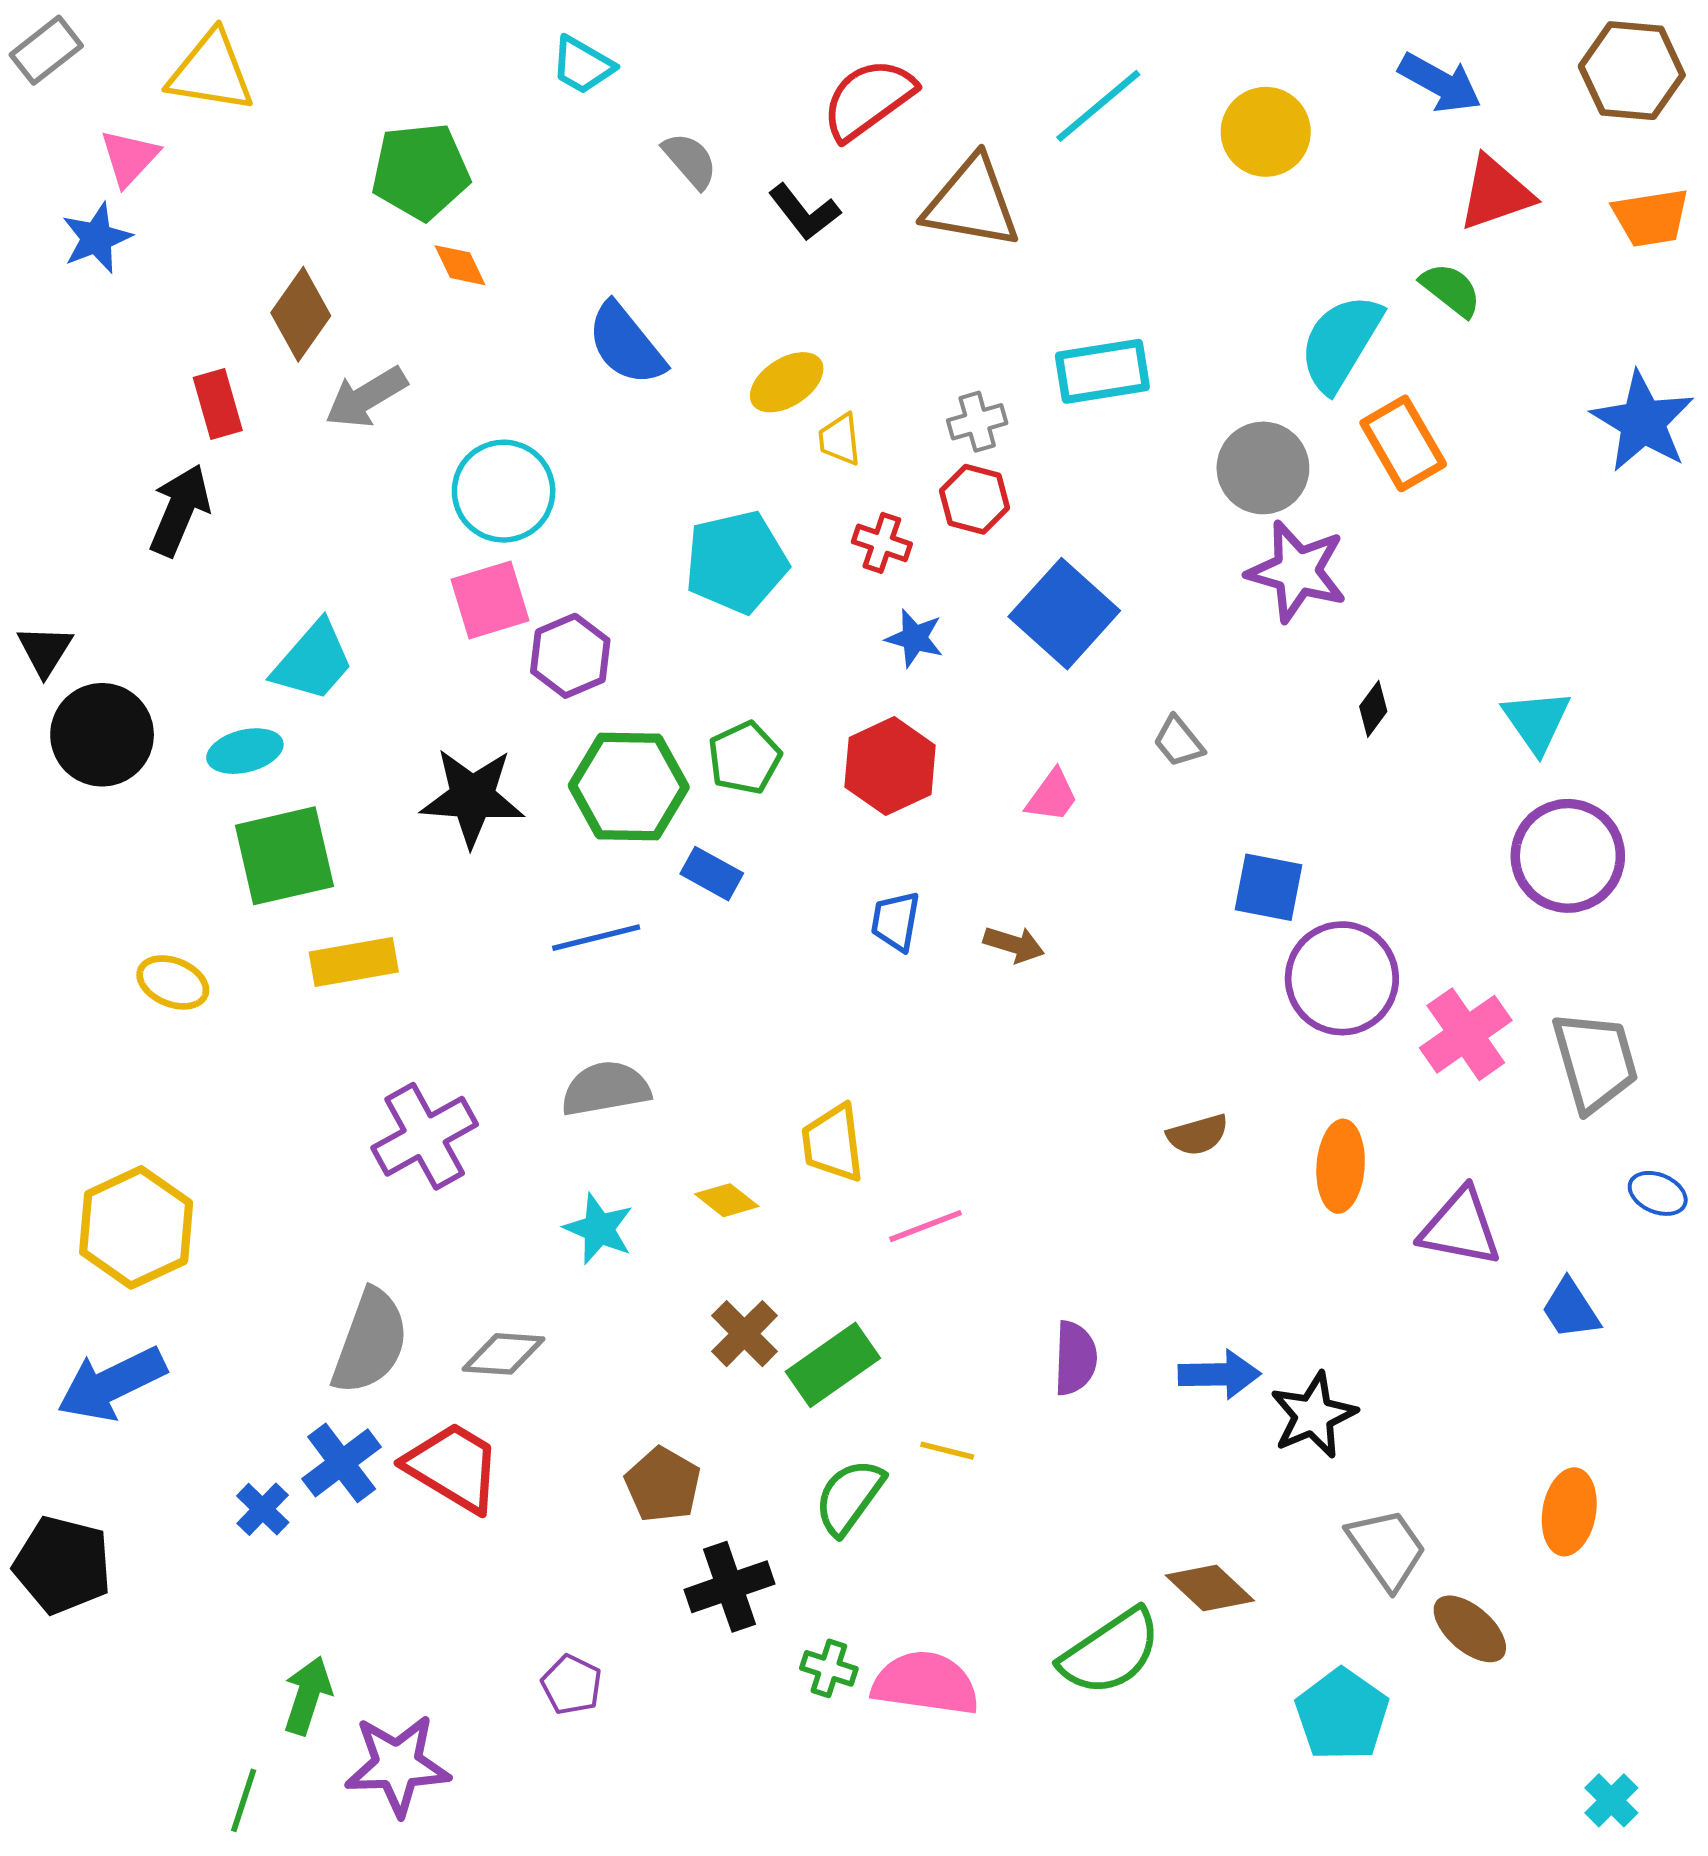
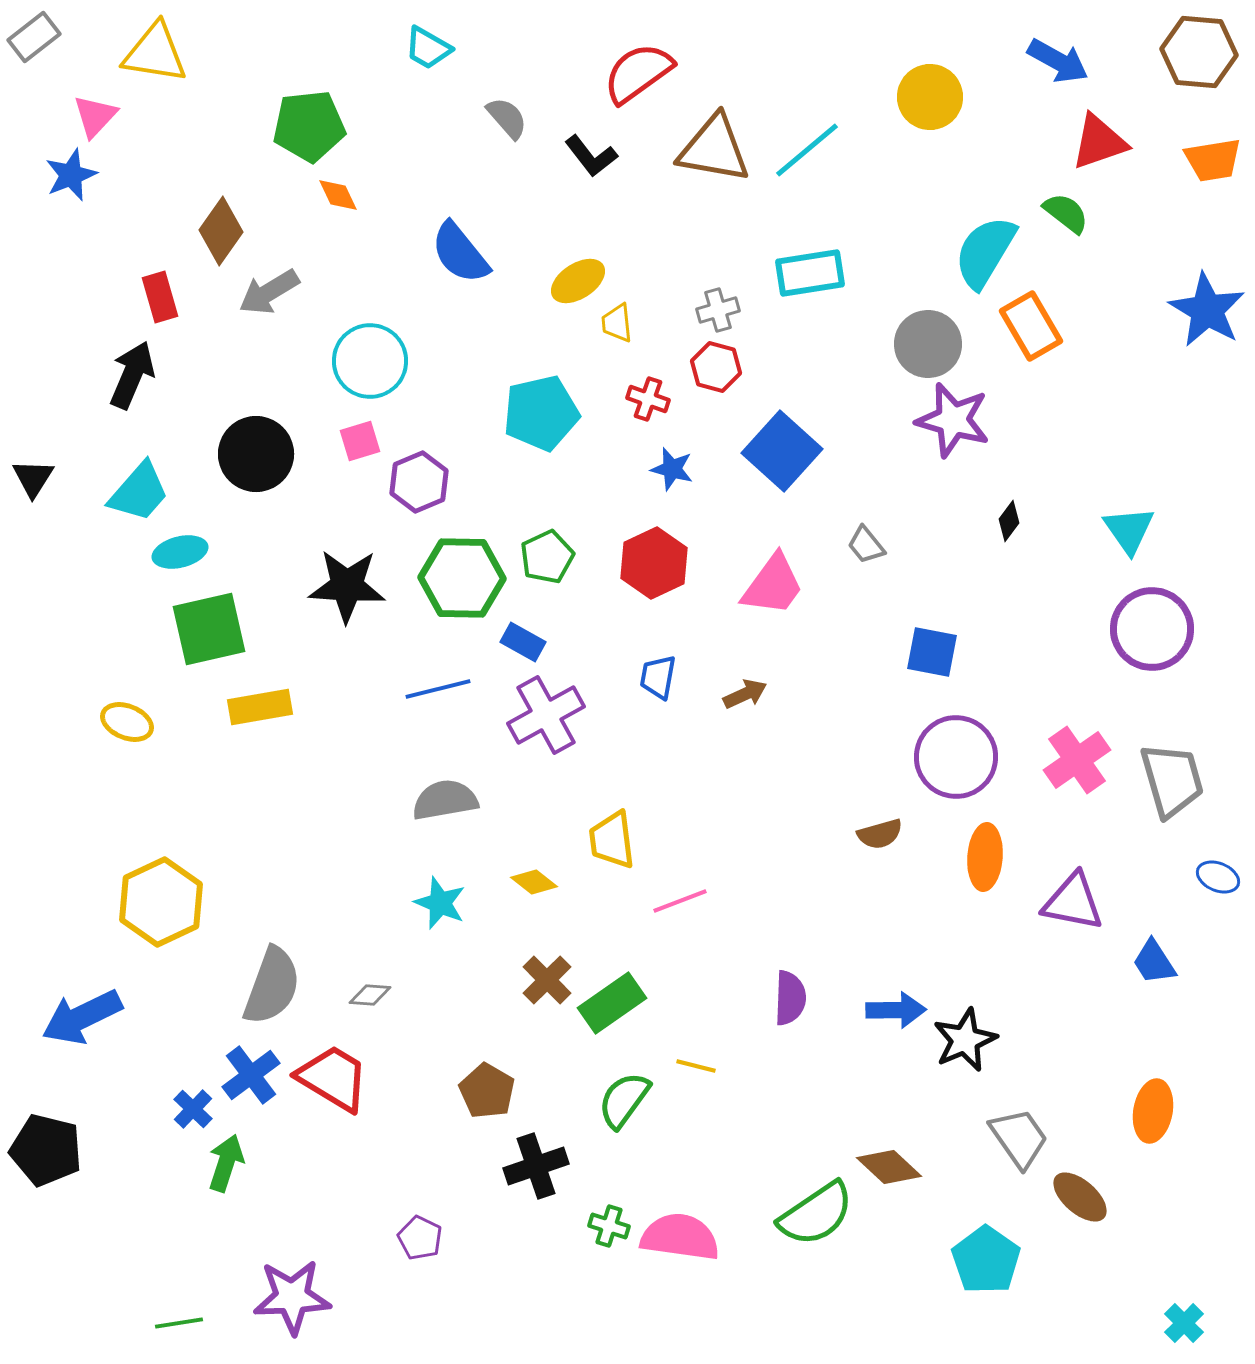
cyan line: (1098, 106) -> (807, 150), moved
pink square: (490, 600) -> (360, 441), size x0.7
cyan trapezoid: (313, 661) -> (139, 492), moved
black circle: (102, 735) -> (256, 454), moved
pink trapezoid: (1052, 796) -> (773, 585), size x1.6
brown arrow: (1014, 944) -> (745, 694), turned -42
purple circle: (1342, 978) -> (956, 757), moved
purple cross: (425, 1136) -> (546, 715), moved
yellow hexagon: (136, 1227) -> (161, 902), moved
gray diamond: (504, 1354) -> (370, 995), size x0.7
green arrow: (308, 1696) -> (226, 1163), moved
green line: (244, 1800) -> (179, 1323), turned 63

